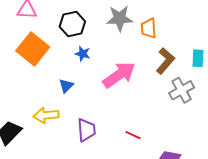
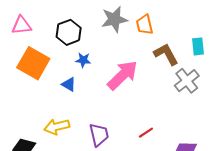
brown L-shape: (165, 61) -> (166, 54), turned -60
blue triangle: (66, 86) -> (69, 84), moved, turned -35
red line: (133, 135) -> (146, 133), turned -49

